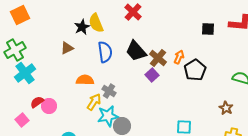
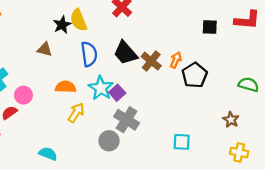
brown triangle: (67, 48) -> (45, 49), turned 40
purple square: (152, 75) -> (117, 93), moved
gray cross: (109, 91) -> (127, 120), moved, size x1.5
pink circle: (49, 106) -> (23, 95), moved
cyan star: (108, 116) -> (101, 88), moved, turned -30

